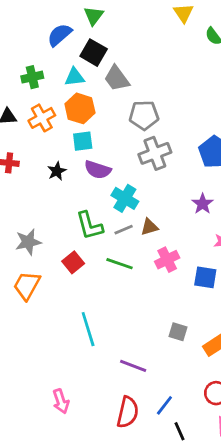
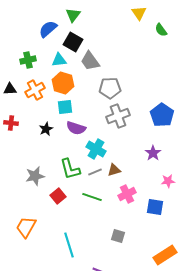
gray star: (28, 242) -> (35, 176), moved
orange trapezoid: (27, 286) -> (26, 227), moved
gray square: (178, 332) -> (118, 236), moved

